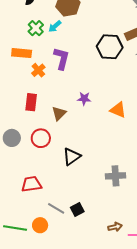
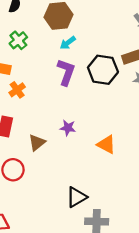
cyan arrow: (55, 26) -> (68, 43), moved
purple L-shape: (61, 58) -> (66, 72), moved
black triangle: (72, 156) -> (76, 197), moved

